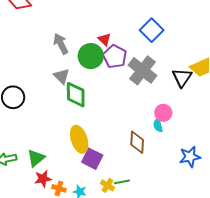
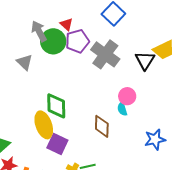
gray arrow: (61, 44) -> (39, 31), moved
purple pentagon: (115, 57) -> (77, 41), turned 30
green diamond: (76, 95) -> (56, 106), moved

